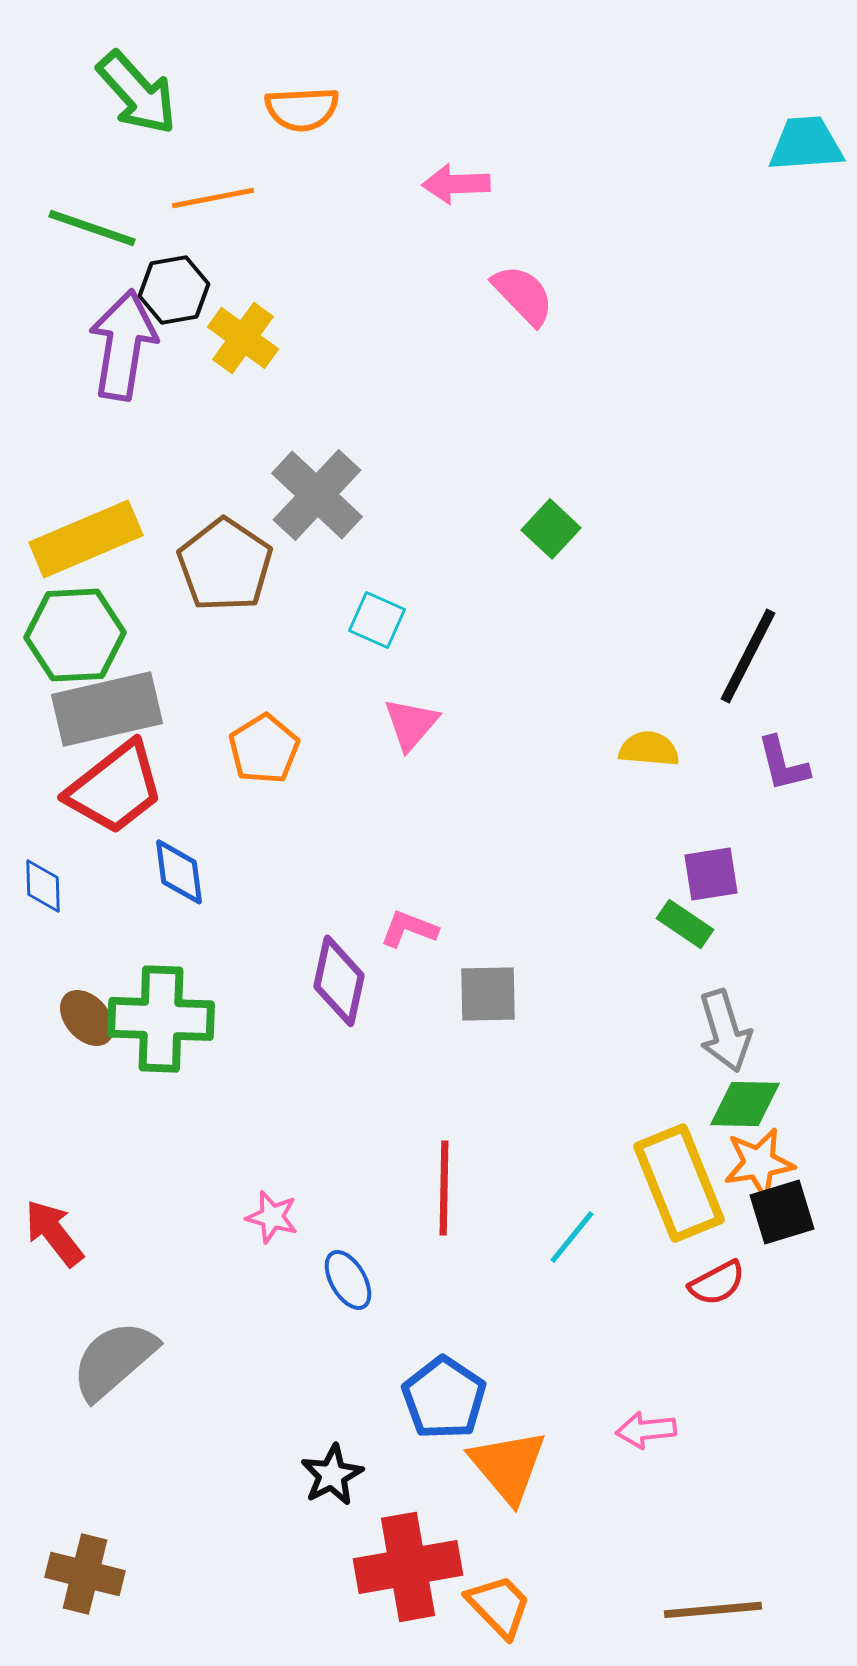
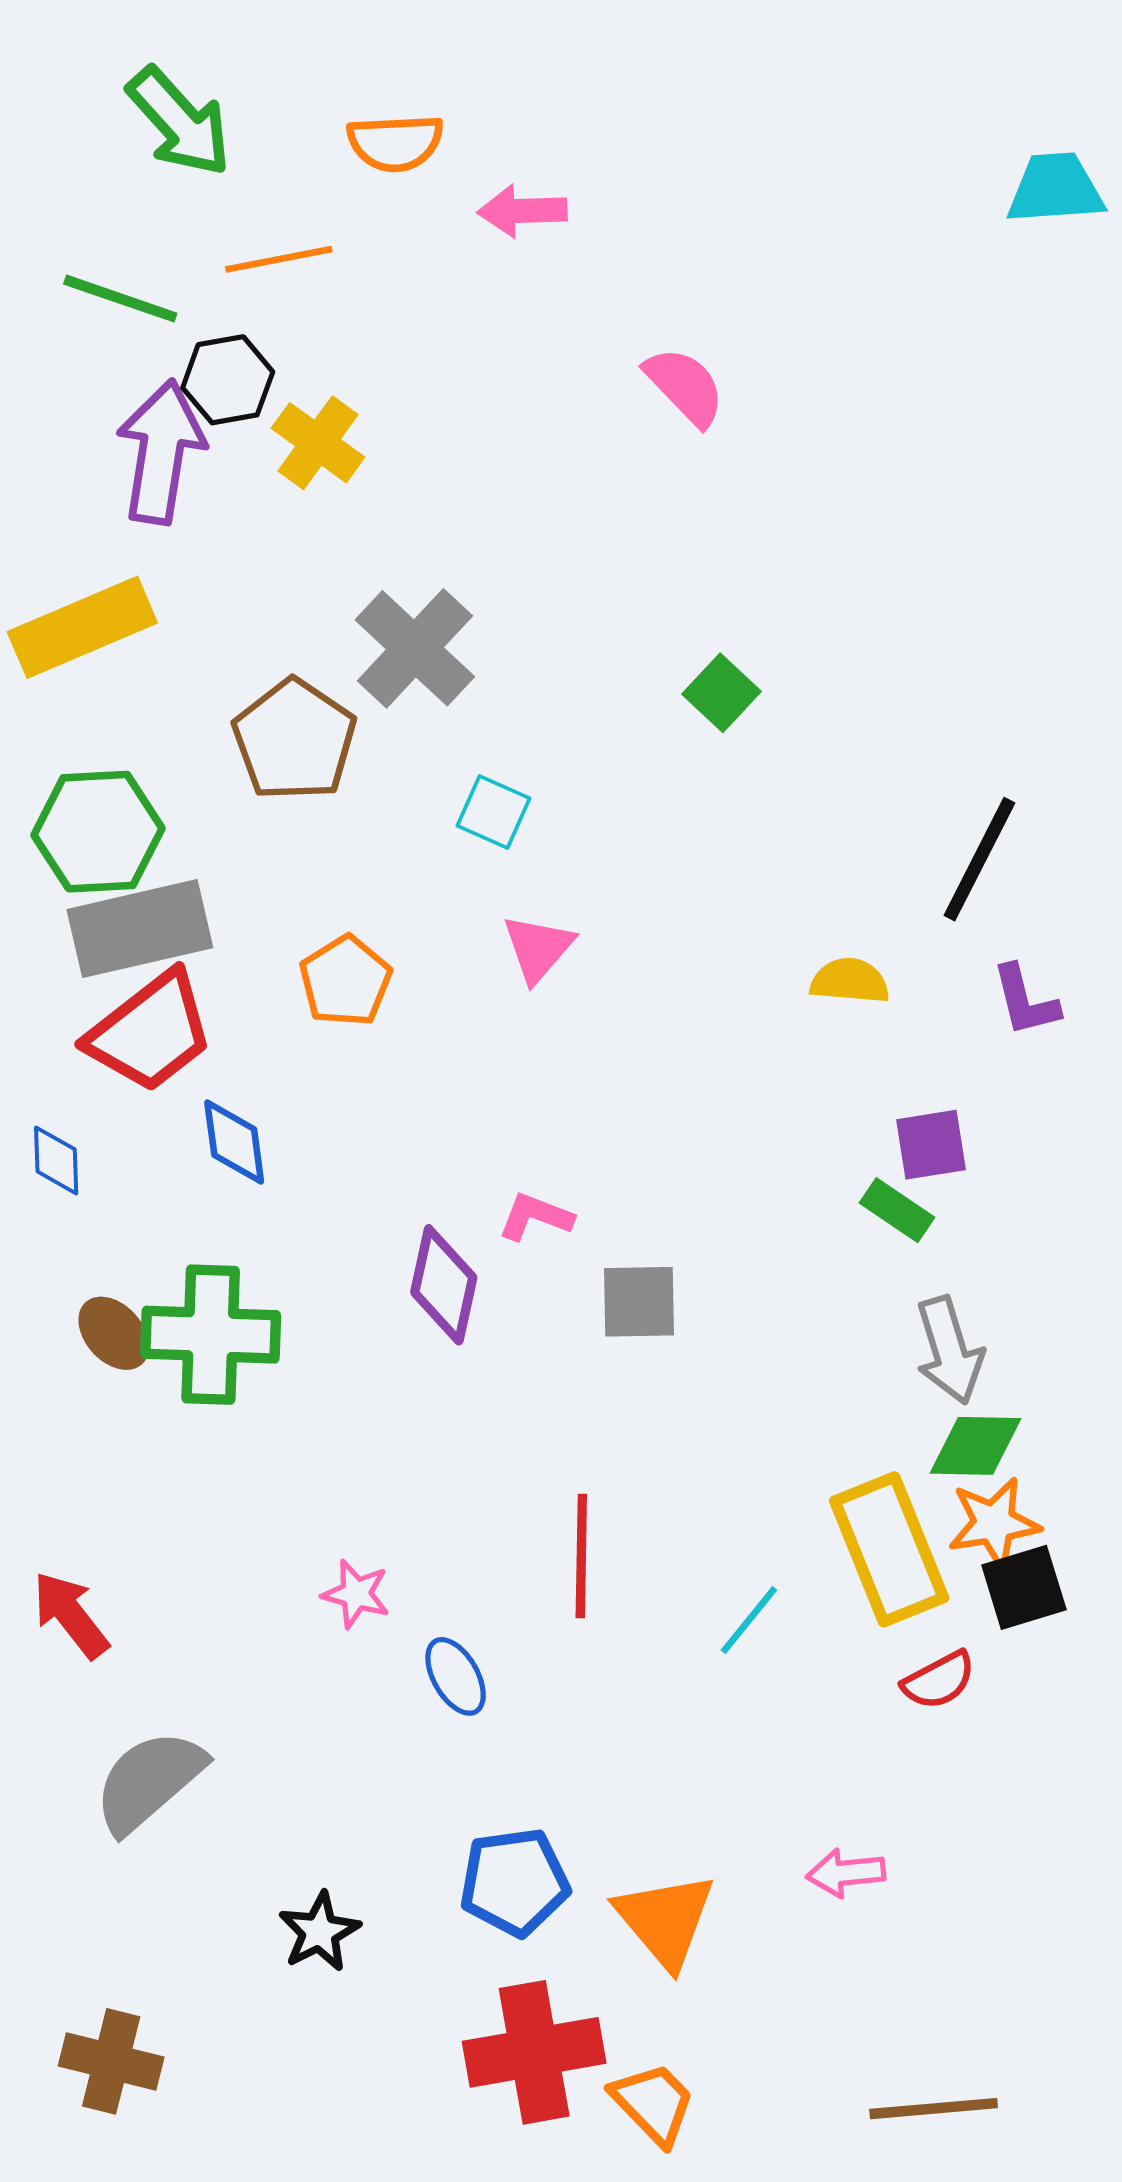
pink arrow: (456, 184) -> (522, 211), moved
yellow rectangle: (86, 539) -> (82, 627), moved
blue pentagon: (444, 1398) -> (515, 1882), moved, turned 30
black star: (332, 1475) -> (319, 1932), moved

